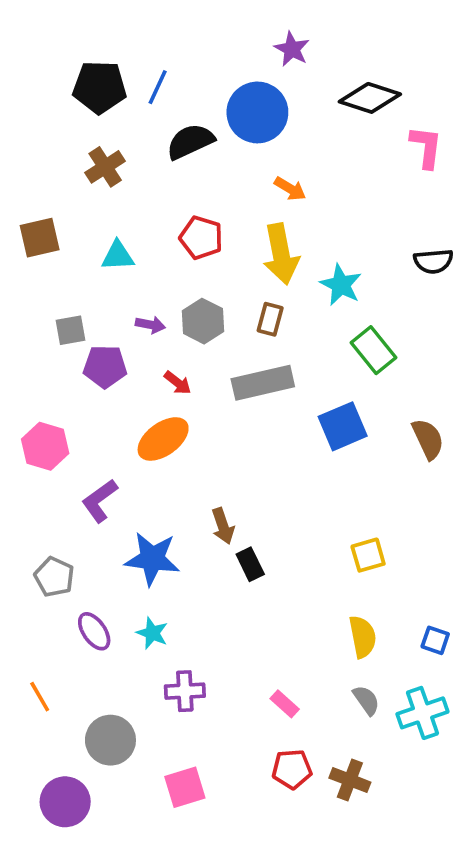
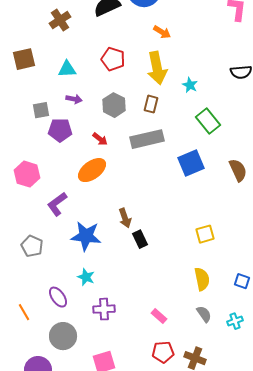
cyan star: (341, 285) -> (190, 85), size x0.7
purple arrow: (150, 325) -> (74, 99), moved
purple ellipse: (94, 631) -> (58, 297), moved
cyan cross: (422, 713) -> (235, 321), size x0.6

